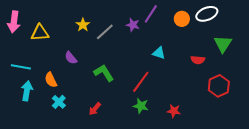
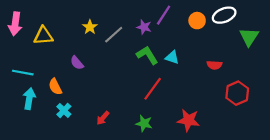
green triangle: (223, 44) -> (249, 37), moved
green L-shape: (104, 73) -> (147, 55), moved
green star: (141, 106) -> (144, 123), moved
red star: (174, 111) -> (188, 120), size x1.5

